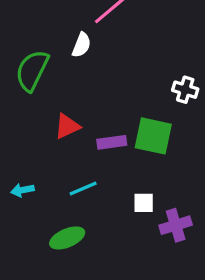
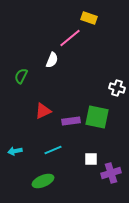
green semicircle: (32, 71) -> (21, 76), size x0.6

